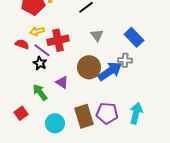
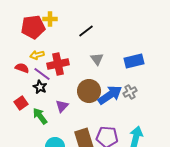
blue rectangle: (134, 37) -> (134, 61), turned -60
gray cross: (125, 60) -> (130, 92), moved, turned -32
purple triangle: (62, 82) -> (62, 106), turned 40
red square: (21, 113) -> (21, 103), moved

